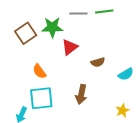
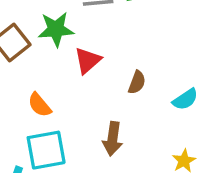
brown semicircle: (98, 62) -> (137, 82), turned -48

